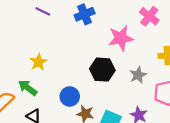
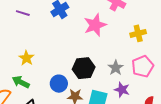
black hexagon: (102, 70) -> (84, 68), moved
gray star: (138, 75) -> (116, 68), moved

